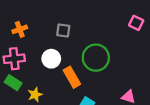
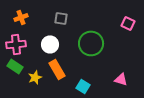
pink square: (136, 23) -> (128, 23), moved
orange rectangle: (72, 77) -> (57, 69), moved

